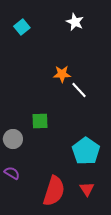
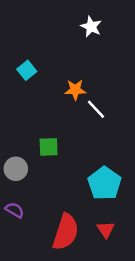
cyan square: (22, 27) -> (27, 70), moved

